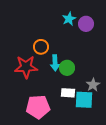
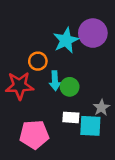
cyan star: (69, 19) -> (66, 40), moved, size x1.5
purple circle: (86, 24) -> (93, 33), size x1.5

